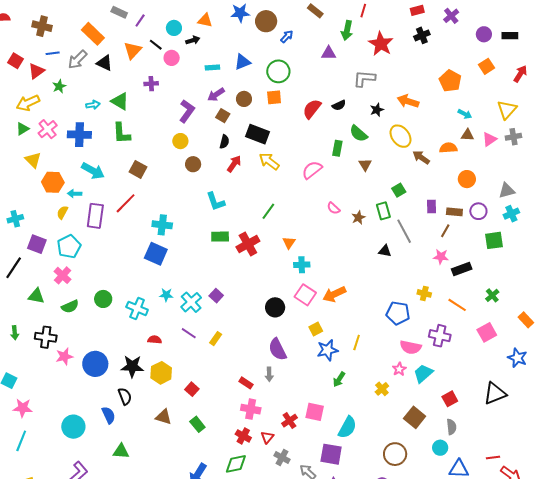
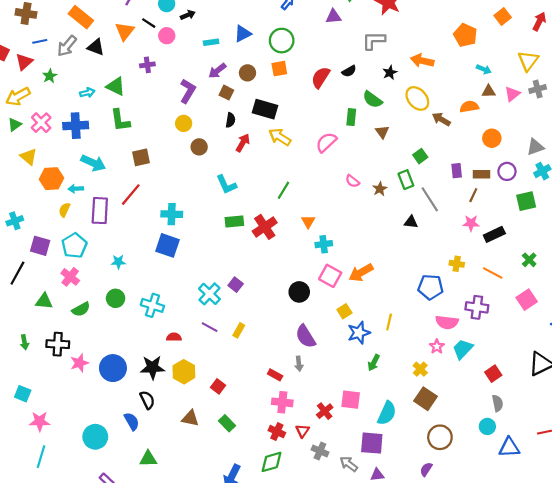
brown square: (138, 169) -> (141, 157), turned -36
cyan star: (166, 295) -> (118, 262), moved
brown square: (415, 417) -> (425, 399), moved

